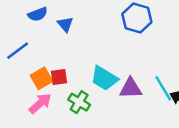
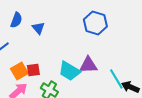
blue semicircle: (38, 14) -> (16, 20), turned -49
purple triangle: (131, 88) -> (88, 65), moved

